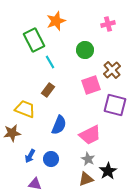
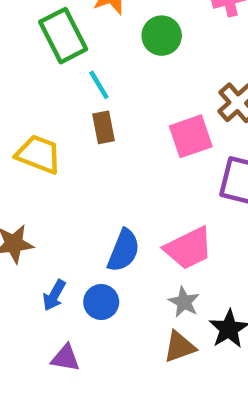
green circle: (85, 50) -> (162, 36), moved
brown rectangle: (48, 90) -> (103, 127), moved, turned -48
yellow trapezoid: (25, 109) -> (39, 154), moved
blue semicircle: (59, 125) -> (124, 251), moved

